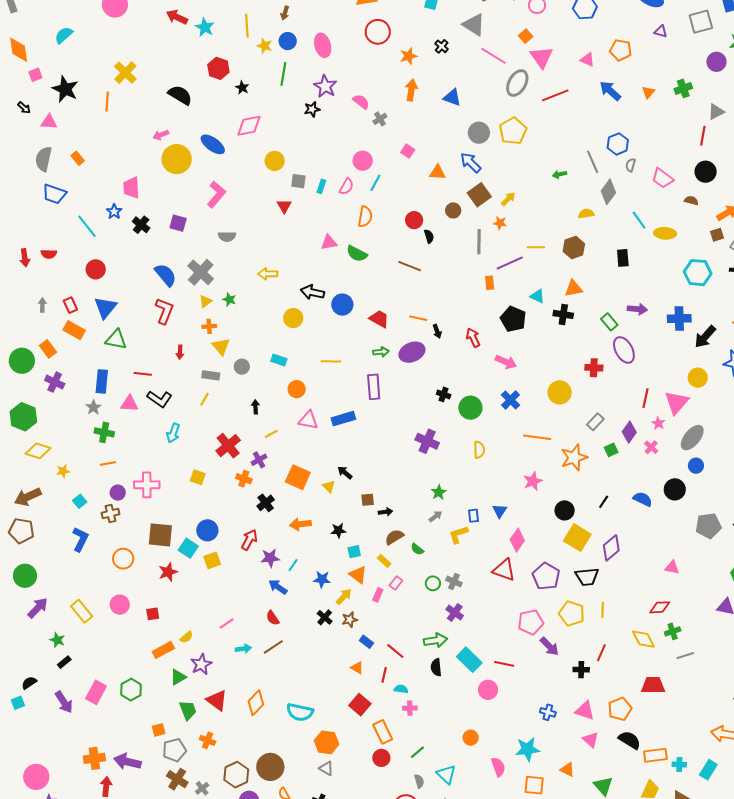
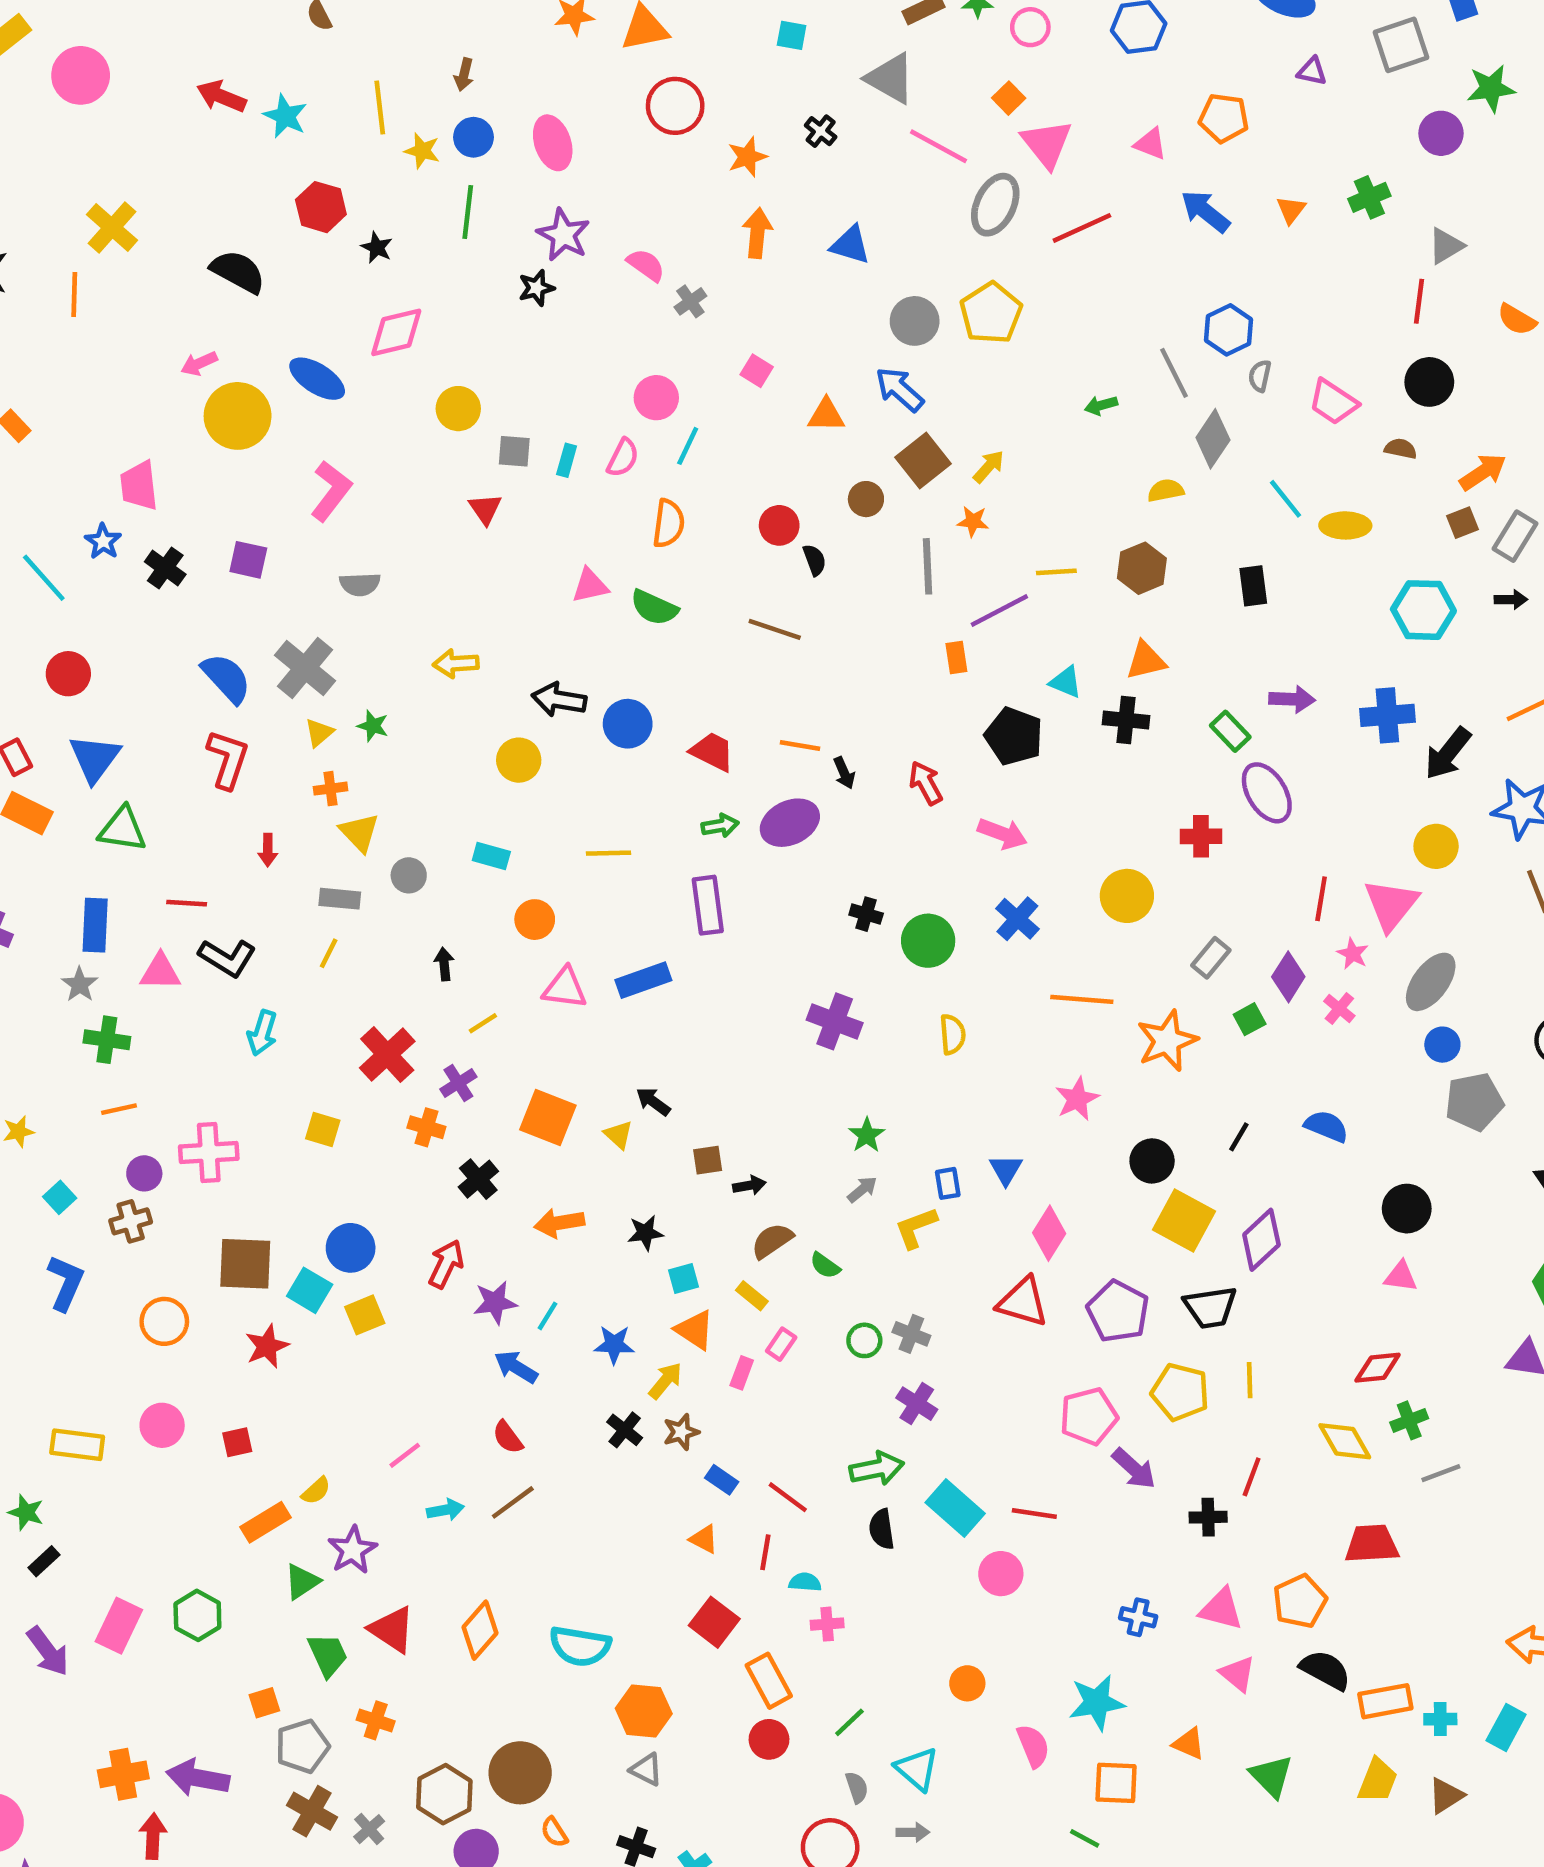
black circle: (675, 489) -> (1407, 1209), moved
gray pentagon: (708, 526) -> (1474, 1102), moved
yellow rectangle: (82, 611) -> (77, 1445), turned -40

